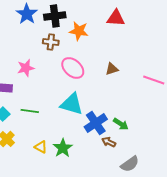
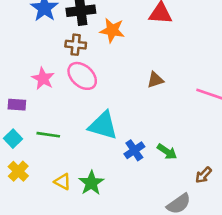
pink star: (26, 68) -> (43, 79), turned -30
pink ellipse: (73, 68) -> (82, 76), moved
blue cross: (96, 123) -> (134, 150), size x0.7
brown arrow: (109, 142) -> (204, 175), moved, turned -72

